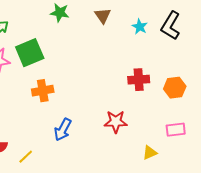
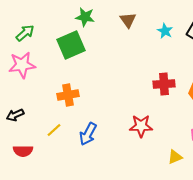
green square: (30, 53) -> (71, 45), moved
yellow line: (26, 157) -> (54, 130), moved

